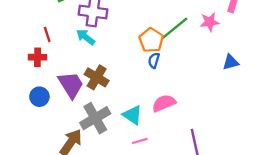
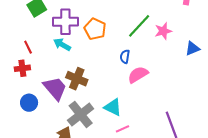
pink star: (210, 22) -> (163, 31), moved
orange pentagon: (151, 40) -> (95, 29), moved
pink semicircle: (164, 103) -> (138, 75), moved

